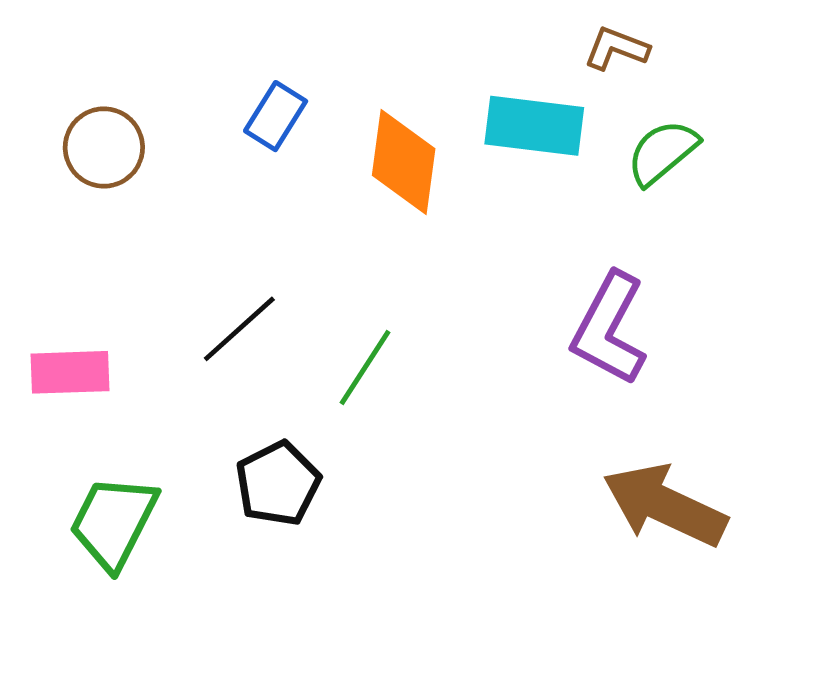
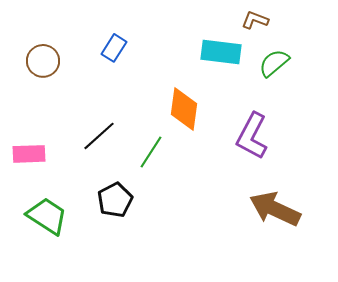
orange diamond: (404, 162) -> (184, 109), moved
green trapezoid: (114, 522) -> (47, 216), turned 96

